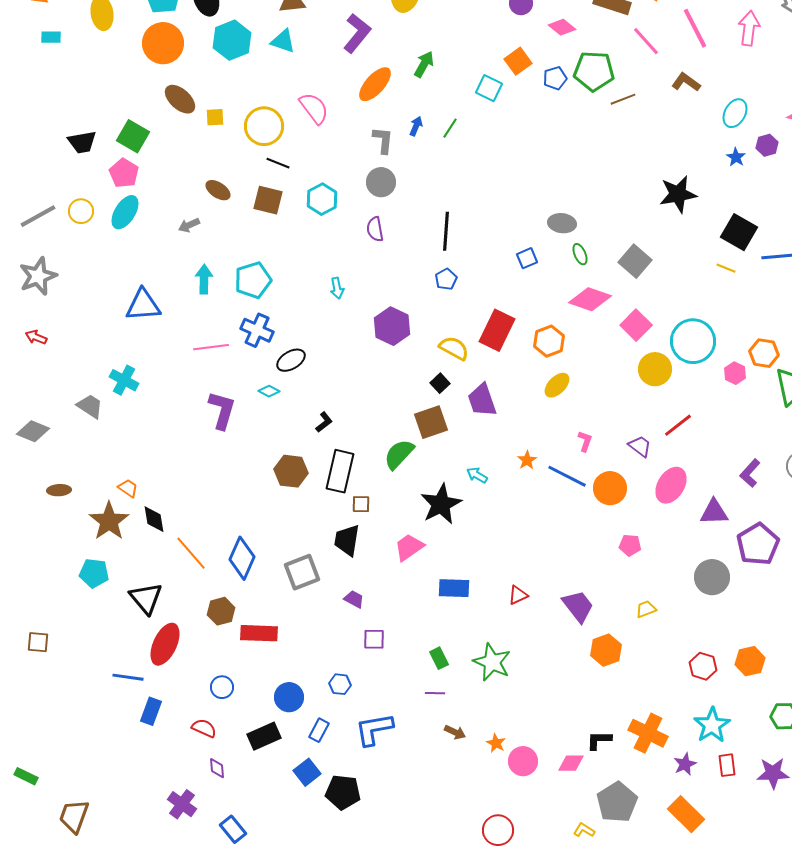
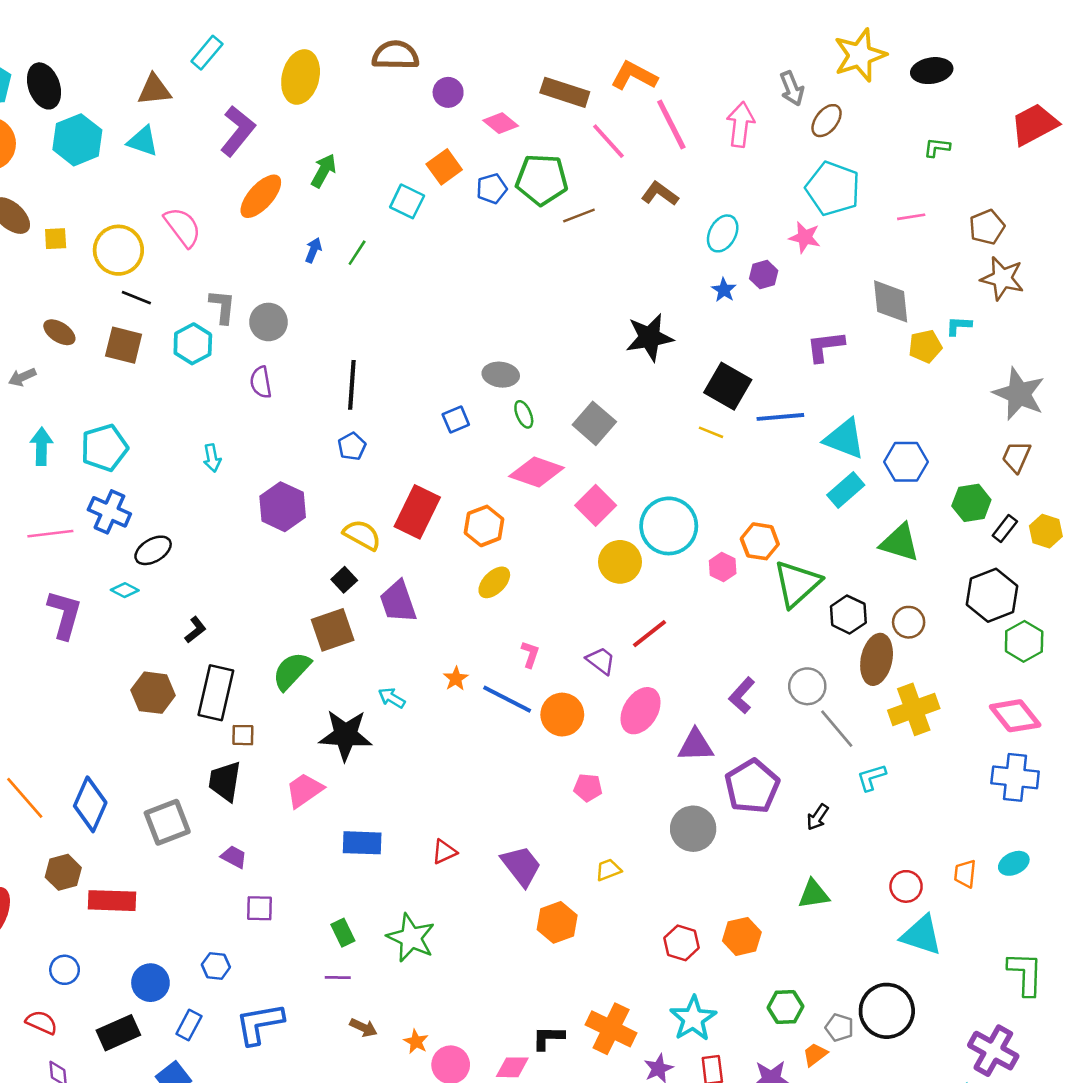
gray L-shape: (383, 140) -> (222, 307), moved
black star: (441, 504) -> (345, 735), turned 30

